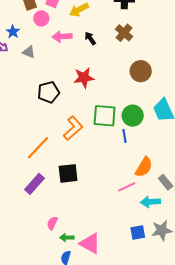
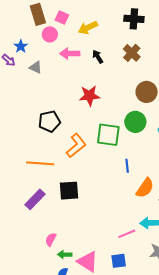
black pentagon: (49, 92) -> (49, 121), moved
green circle: (133, 116) -> (135, 122), moved
blue line: (124, 136) -> (127, 166), moved
orange line: (38, 148) -> (40, 163), turned 48
pink line: (127, 187) -> (127, 234), moved
blue square: (138, 232) -> (119, 261), moved

